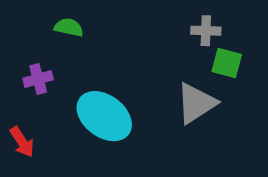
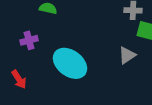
gray triangle: (196, 103) -> (127, 55), size x0.7

